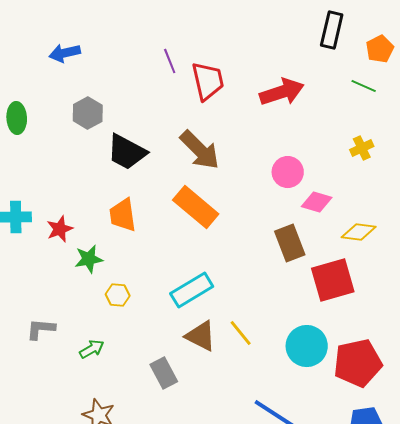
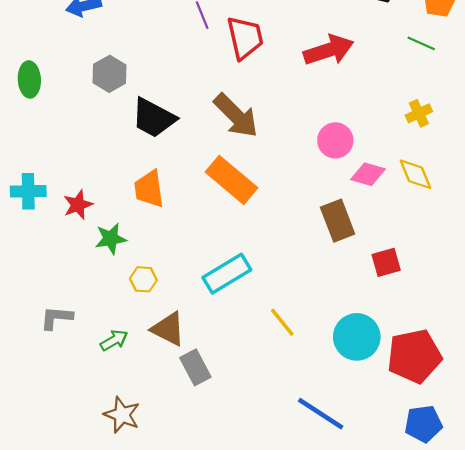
yellow diamond: (359, 232) -> (416, 174), moved, turned 60
red square: (333, 280) -> (386, 262), size x0.6
brown triangle: (201, 336) -> (168, 329), moved

